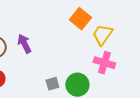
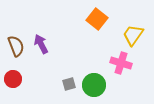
yellow trapezoid: (102, 35) -> (133, 35), moved

